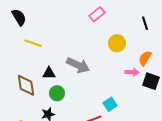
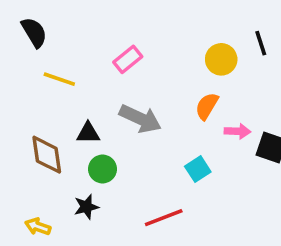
pink rectangle: (97, 14) -> (128, 59), moved
yellow circle: (117, 43) -> (221, 59), moved
orange semicircle: (145, 58) -> (207, 106), moved
cyan square: (110, 104) -> (198, 169), moved

